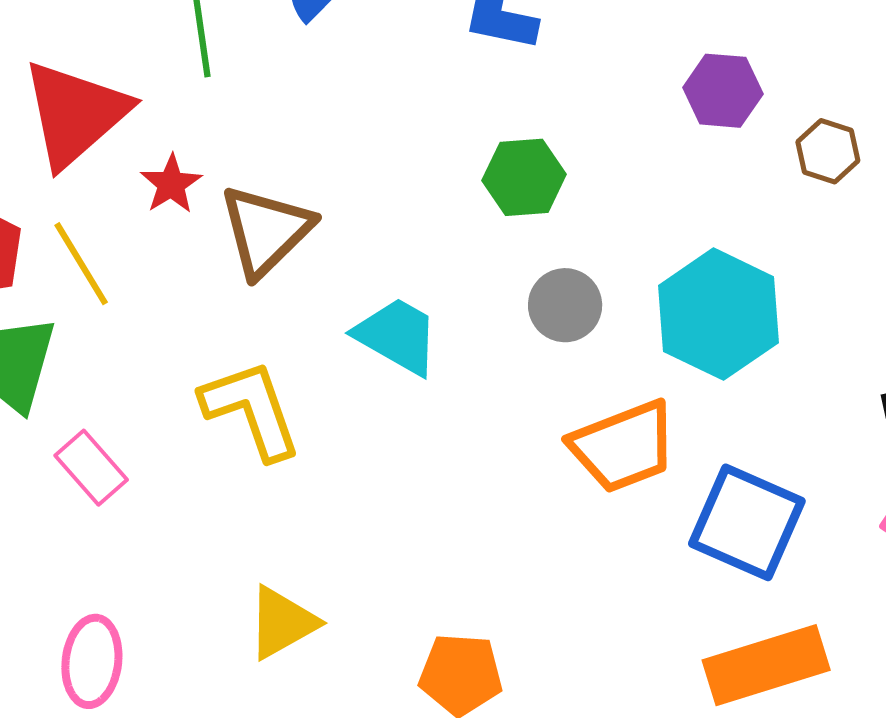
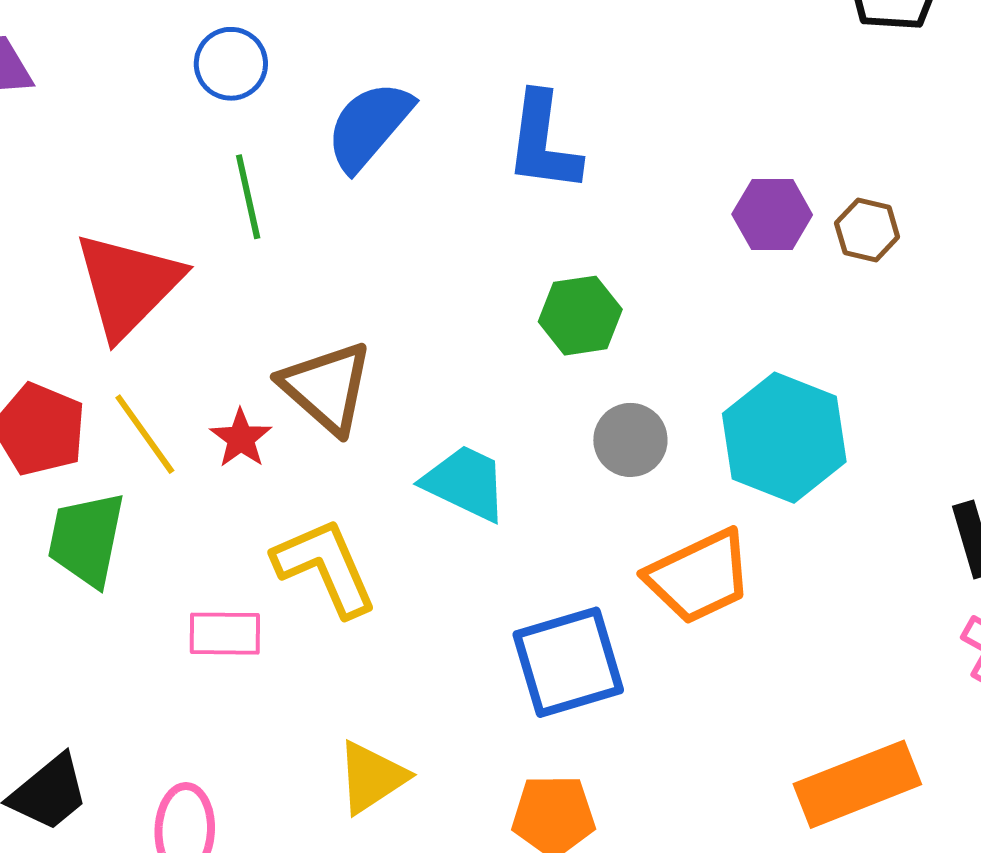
brown hexagon: (828, 151) -> (867, 230), moved
red star: (171, 184) -> (241, 438), moved
brown triangle: (266, 231) -> (327, 387), turned -30
pink rectangle: (91, 468) -> (225, 634), moved, turned -44
blue square: (747, 522) -> (568, 662), moved, turned -36

